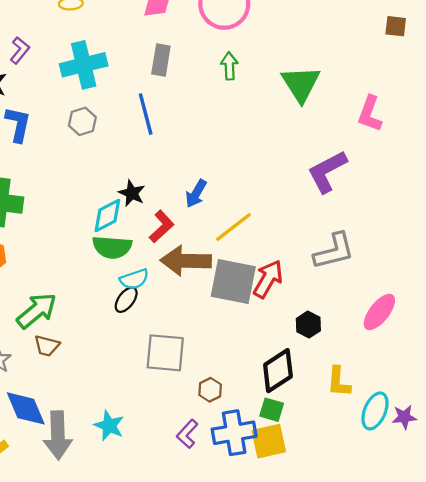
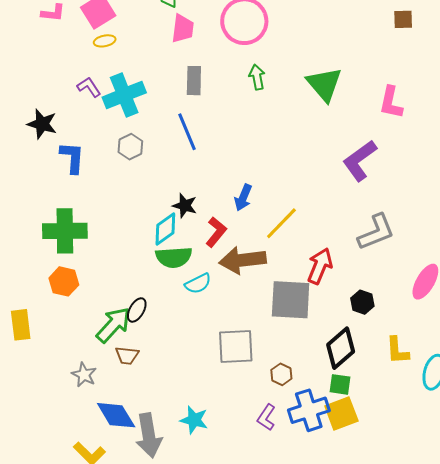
purple L-shape: (20, 50) -> (89, 87), moved, turned -65
gray square: (233, 281) -> (291, 300), moved
black ellipse: (126, 300) -> (137, 310), moved

